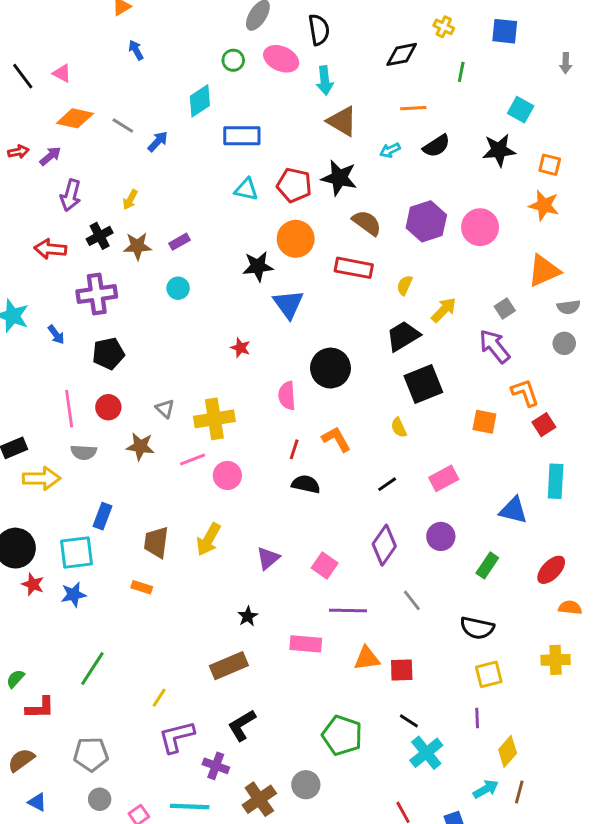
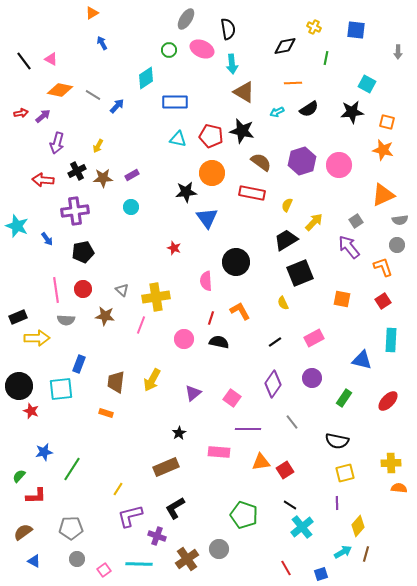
orange L-shape: (525, 393) -> (383, 267), moved
pink line: (193, 459) -> (141, 325), turned -48
pink circle: (227, 475) -> (184, 339), moved
blue star: (74, 595) -> (44, 452), moved
orange semicircle: (570, 608) -> (399, 488), moved
red square: (402, 670) -> (285, 470), turned -30

